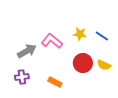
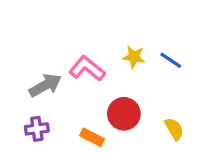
red circle: (83, 63) -> (124, 114), moved
yellow semicircle: (104, 65) -> (174, 129), moved, turned -144

